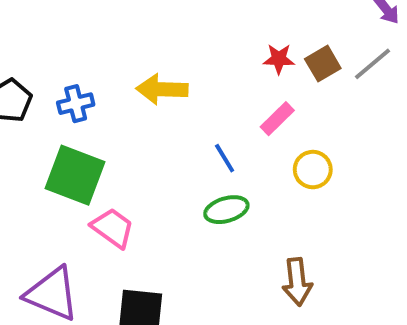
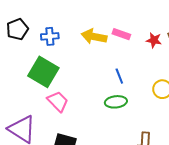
red star: (279, 59) -> (154, 40), moved
pink rectangle: (277, 119) -> (121, 34), moved, turned 54

